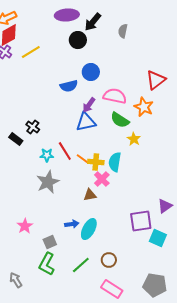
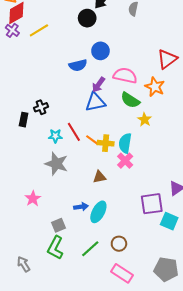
black cross: (33, 127) -> (41, 107), turned 32
black rectangle: (16, 139) -> (24, 120), turned 64
pink cross: (102, 179) -> (125, 161), moved
gray star: (48, 182) -> (56, 164), turned -30
pink star: (25, 226) -> (33, 199), moved

